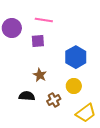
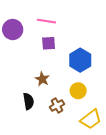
purple square: (38, 41) -> (49, 43), moved
black semicircle: (27, 96) -> (28, 101), turned 77

